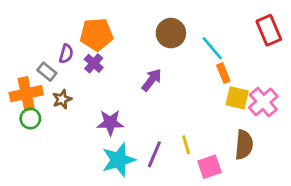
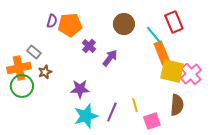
red rectangle: (269, 30) -> (174, 22), moved
purple semicircle: (66, 54) -> (52, 21), moved
purple cross: (94, 63) -> (89, 46), moved
orange rectangle: (223, 73) -> (162, 53), size x1.6
yellow square: (237, 98) -> (172, 71), size x1.4
green circle: (30, 118) -> (22, 86), size x1.5

